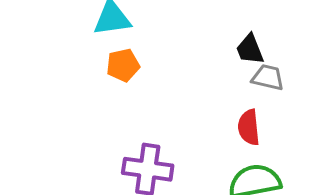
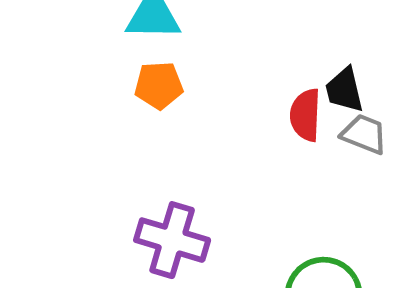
red semicircle: (249, 127) -> (305, 115), moved

